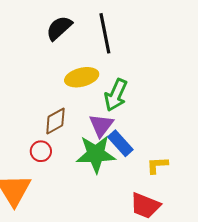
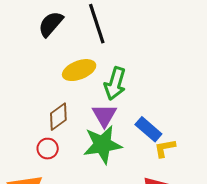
blue rectangle: (120, 143) -> (148, 129), moved

